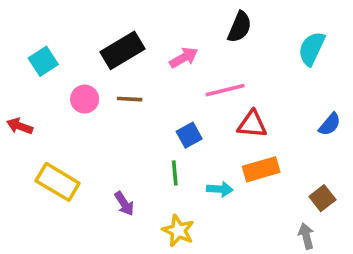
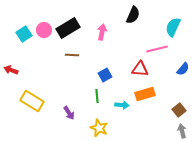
pink arrow: (184, 58) -> (102, 32), turned -49
pink line: (225, 90) -> (157, 49), moved
pink circle: (85, 99) -> (44, 30), moved
gray arrow: (306, 236) -> (182, 131), moved

